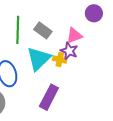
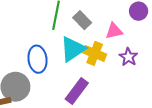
purple star: (69, 51) -> (128, 57), moved
yellow cross: (60, 59) -> (95, 53), size x1.5

